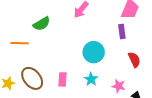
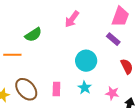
purple rectangle: (122, 32) -> (113, 39), turned -40

